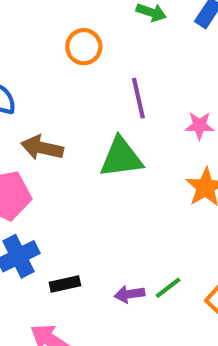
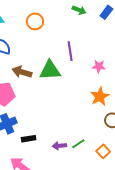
orange circle: (84, 47) -> (35, 21), moved
green triangle: (121, 158) -> (50, 70), moved

